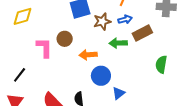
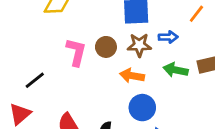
blue arrow: (125, 19) -> (168, 37), moved
brown star: (102, 21) -> (139, 45), moved

